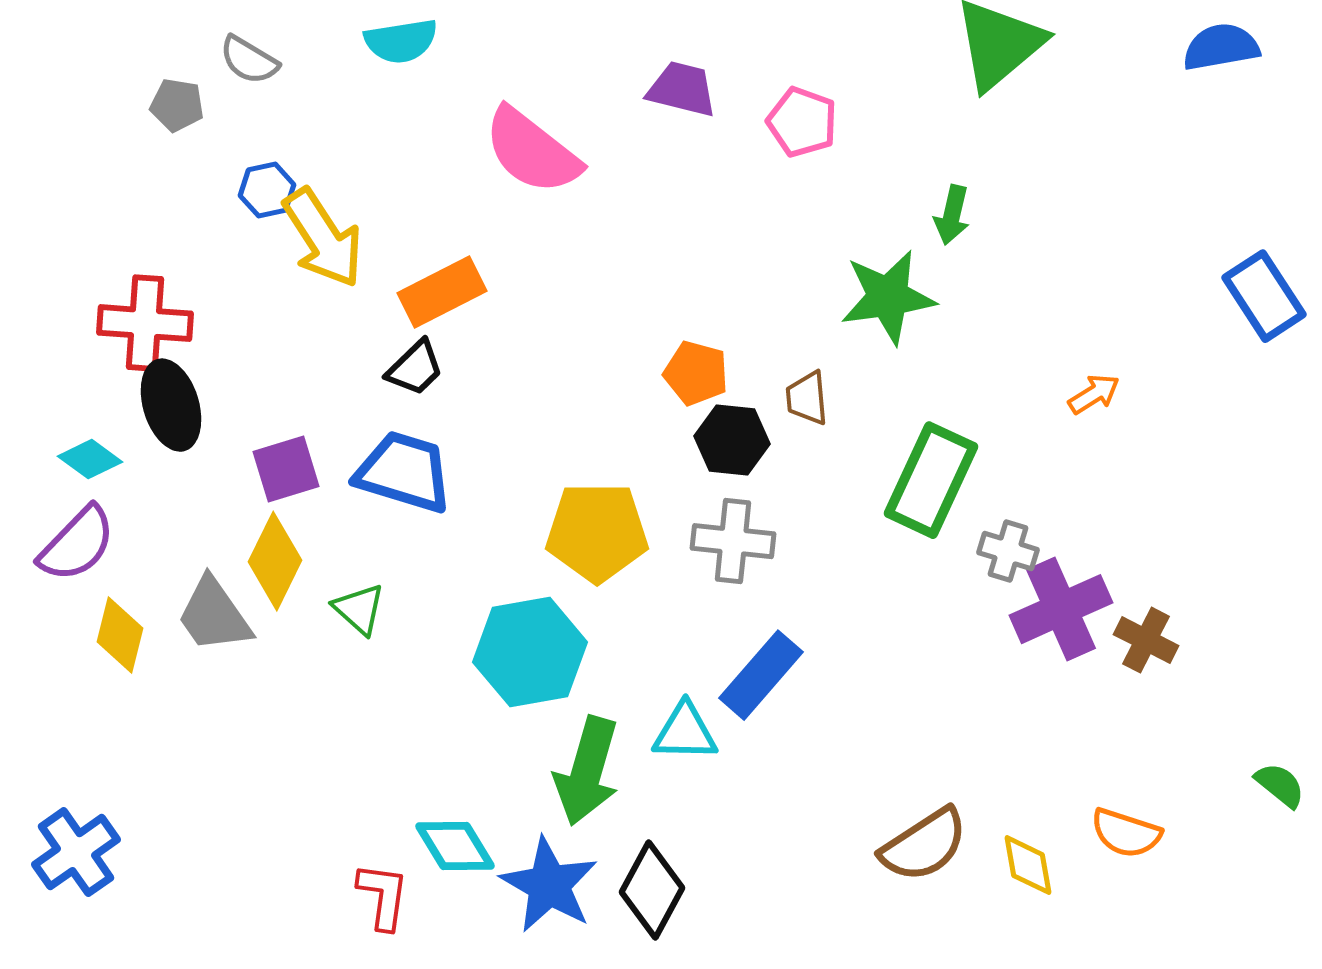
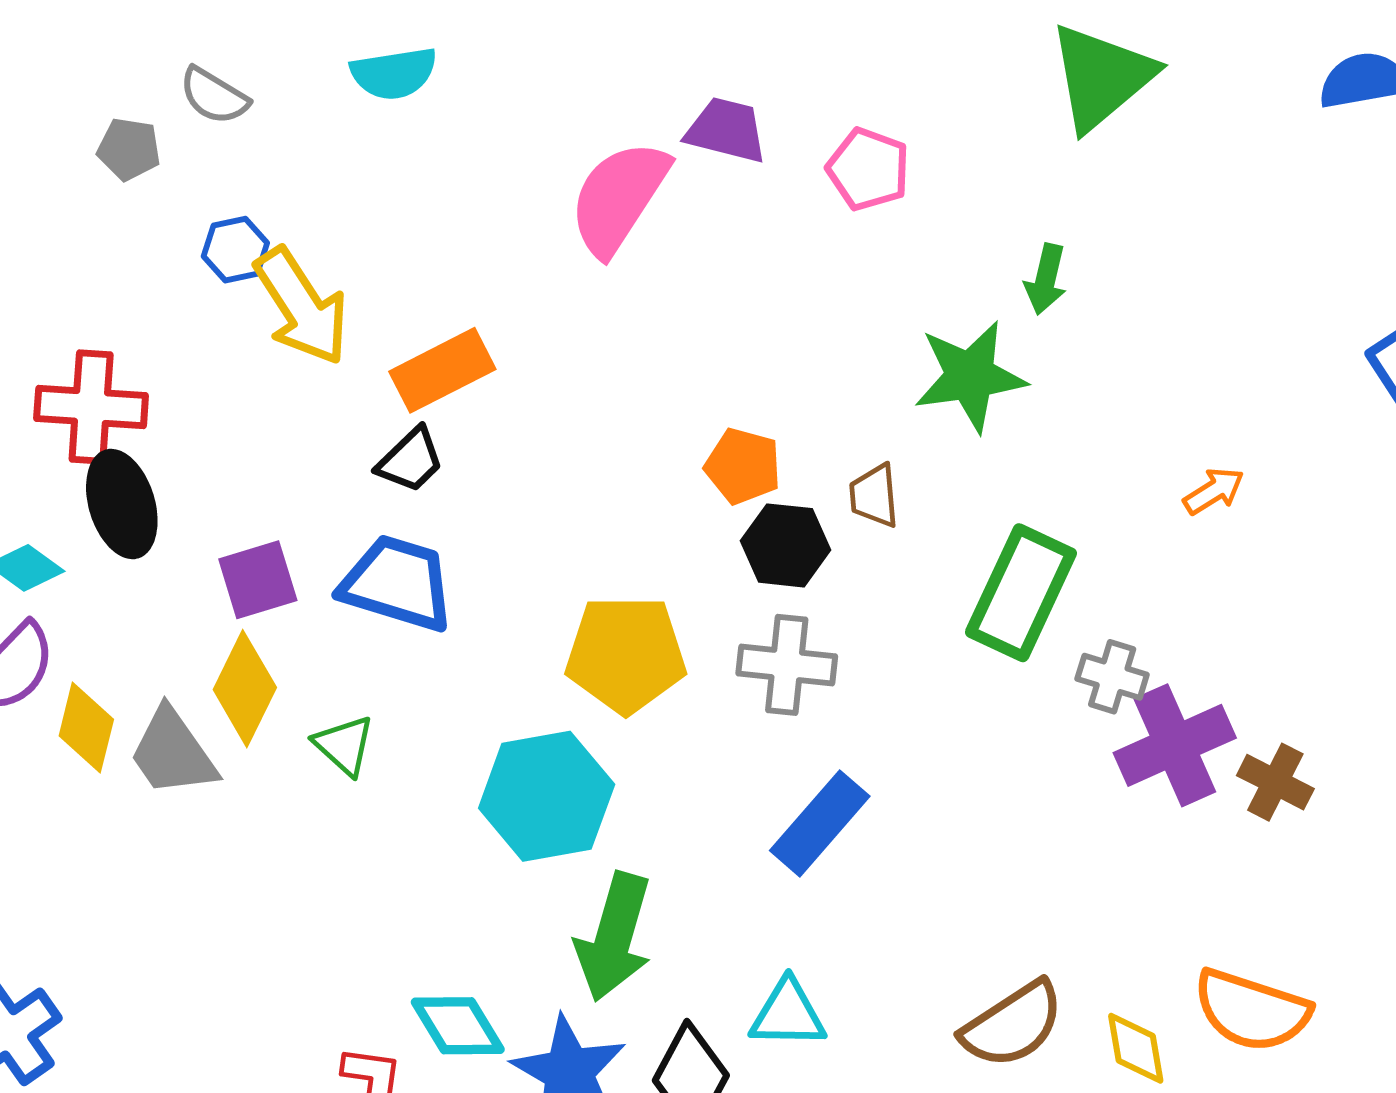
pink semicircle: (532, 151) -> (619, 198), moved, turned 85
yellow diamond: (120, 635) -> (86, 728), moved
cyan triangle: (685, 732) -> (788, 1014), moved
orange semicircle: (1126, 833) -> (1252, 1010), size x1.4

